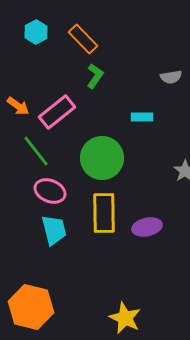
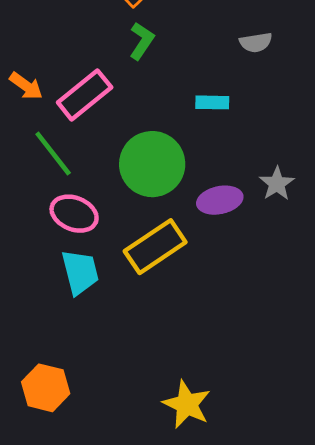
yellow rectangle: (104, 213) -> (155, 247), turned 57
purple ellipse: (147, 227) -> (220, 200), moved
orange hexagon: (31, 307) -> (46, 388), size x0.7

